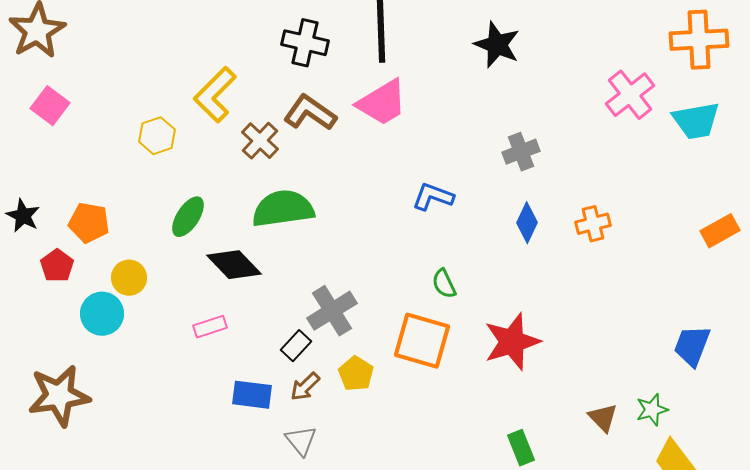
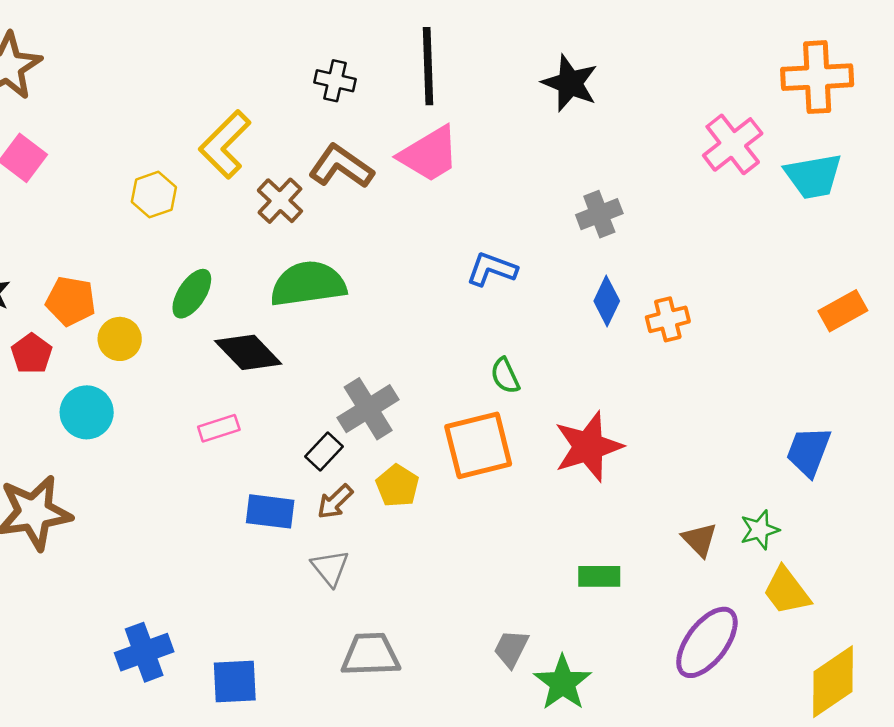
black cross: (305, 43) -> (335, 81), size x0.7
orange cross: (593, 224) -> (668, 319), moved
yellow circle: (129, 278) -> (120, 339), moved
orange square: (422, 341) -> (478, 445), turned -30
green rectangle: (521, 448) -> (599, 576), turned -68

